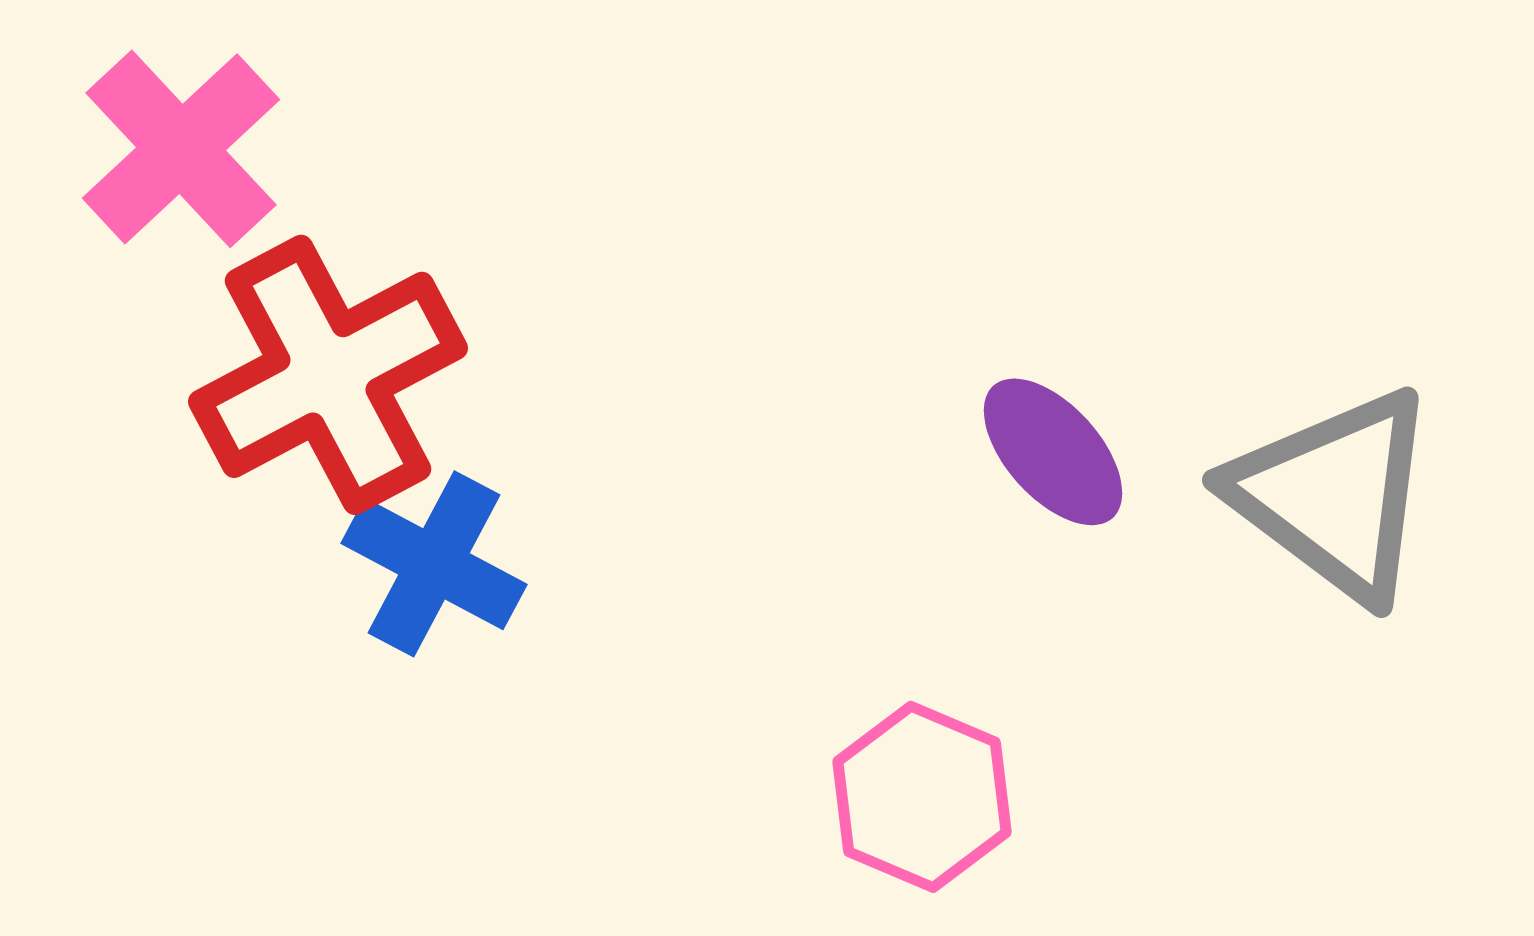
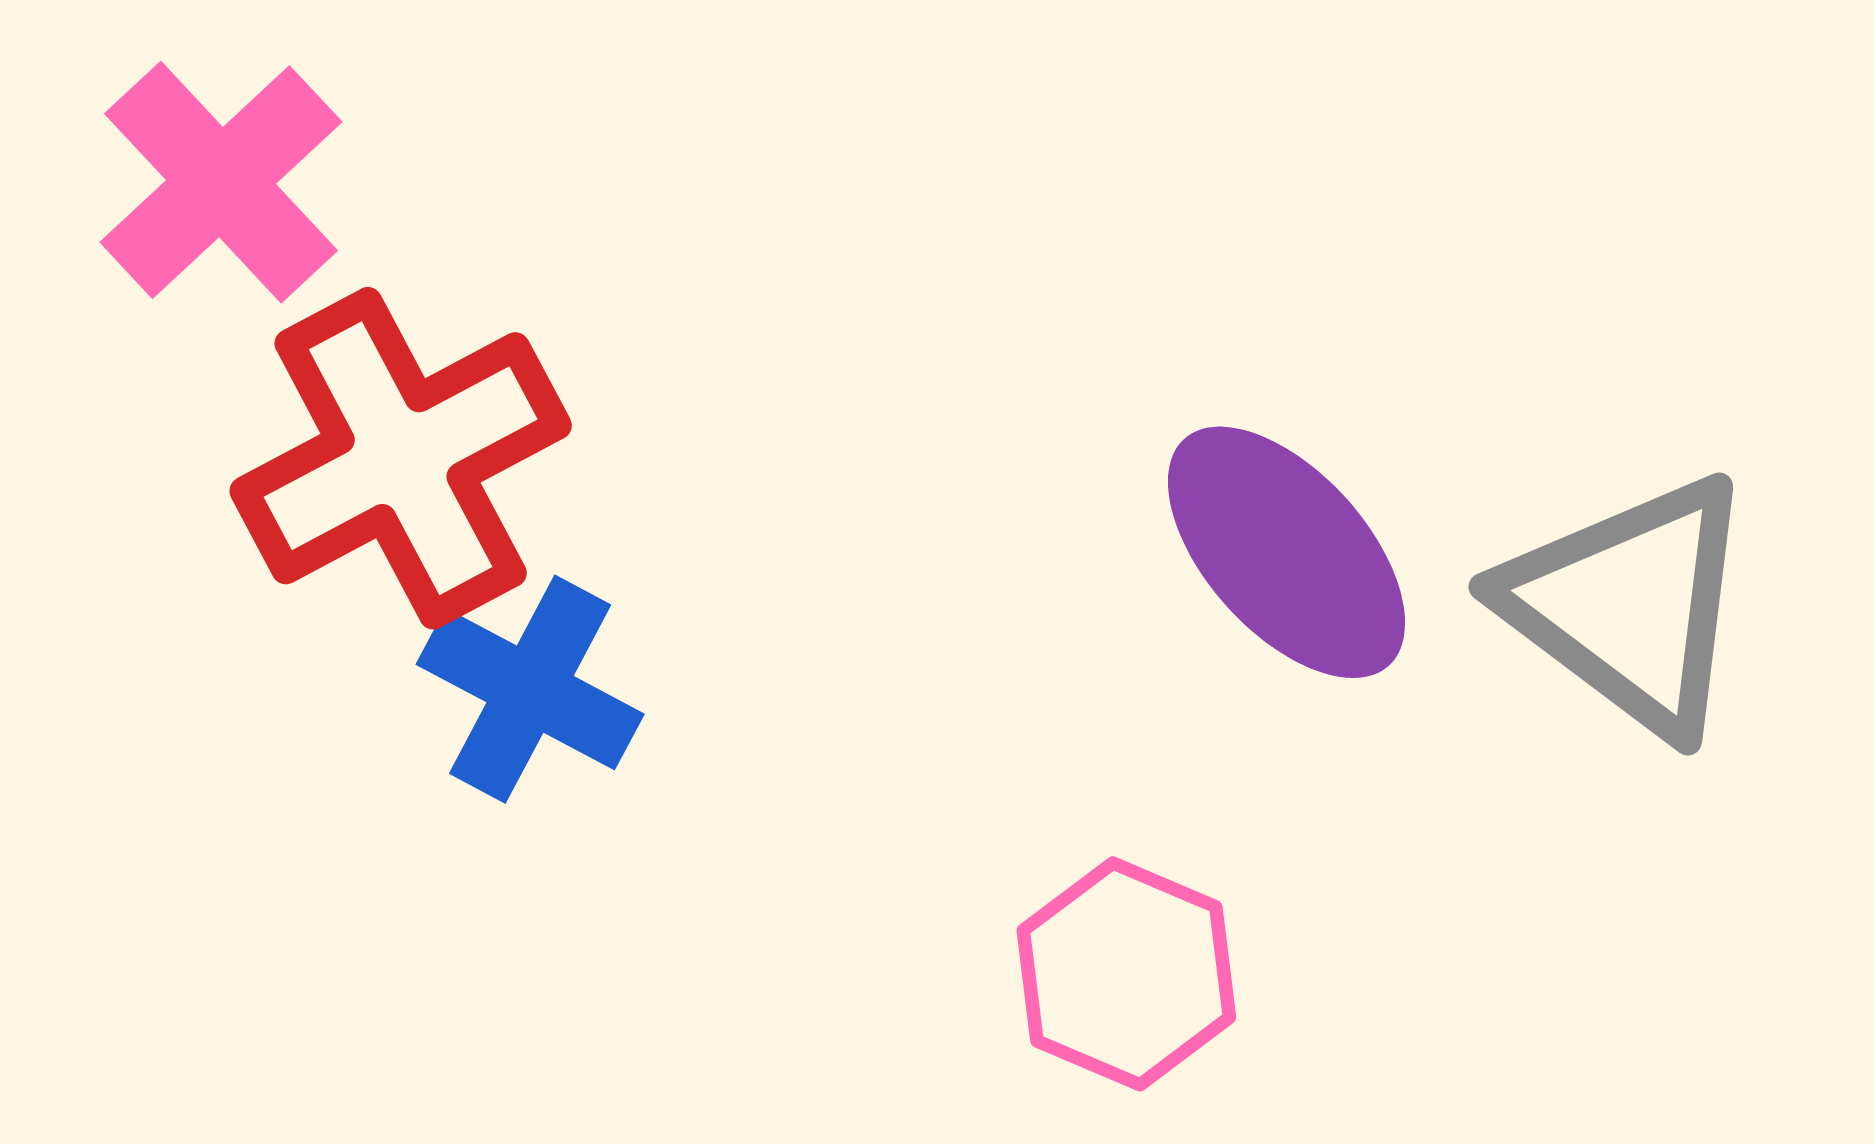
purple ellipse: (1053, 452) -> (1286, 552), size x1.4

